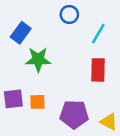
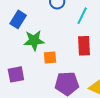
orange square: (37, 102) -> (50, 58), moved

